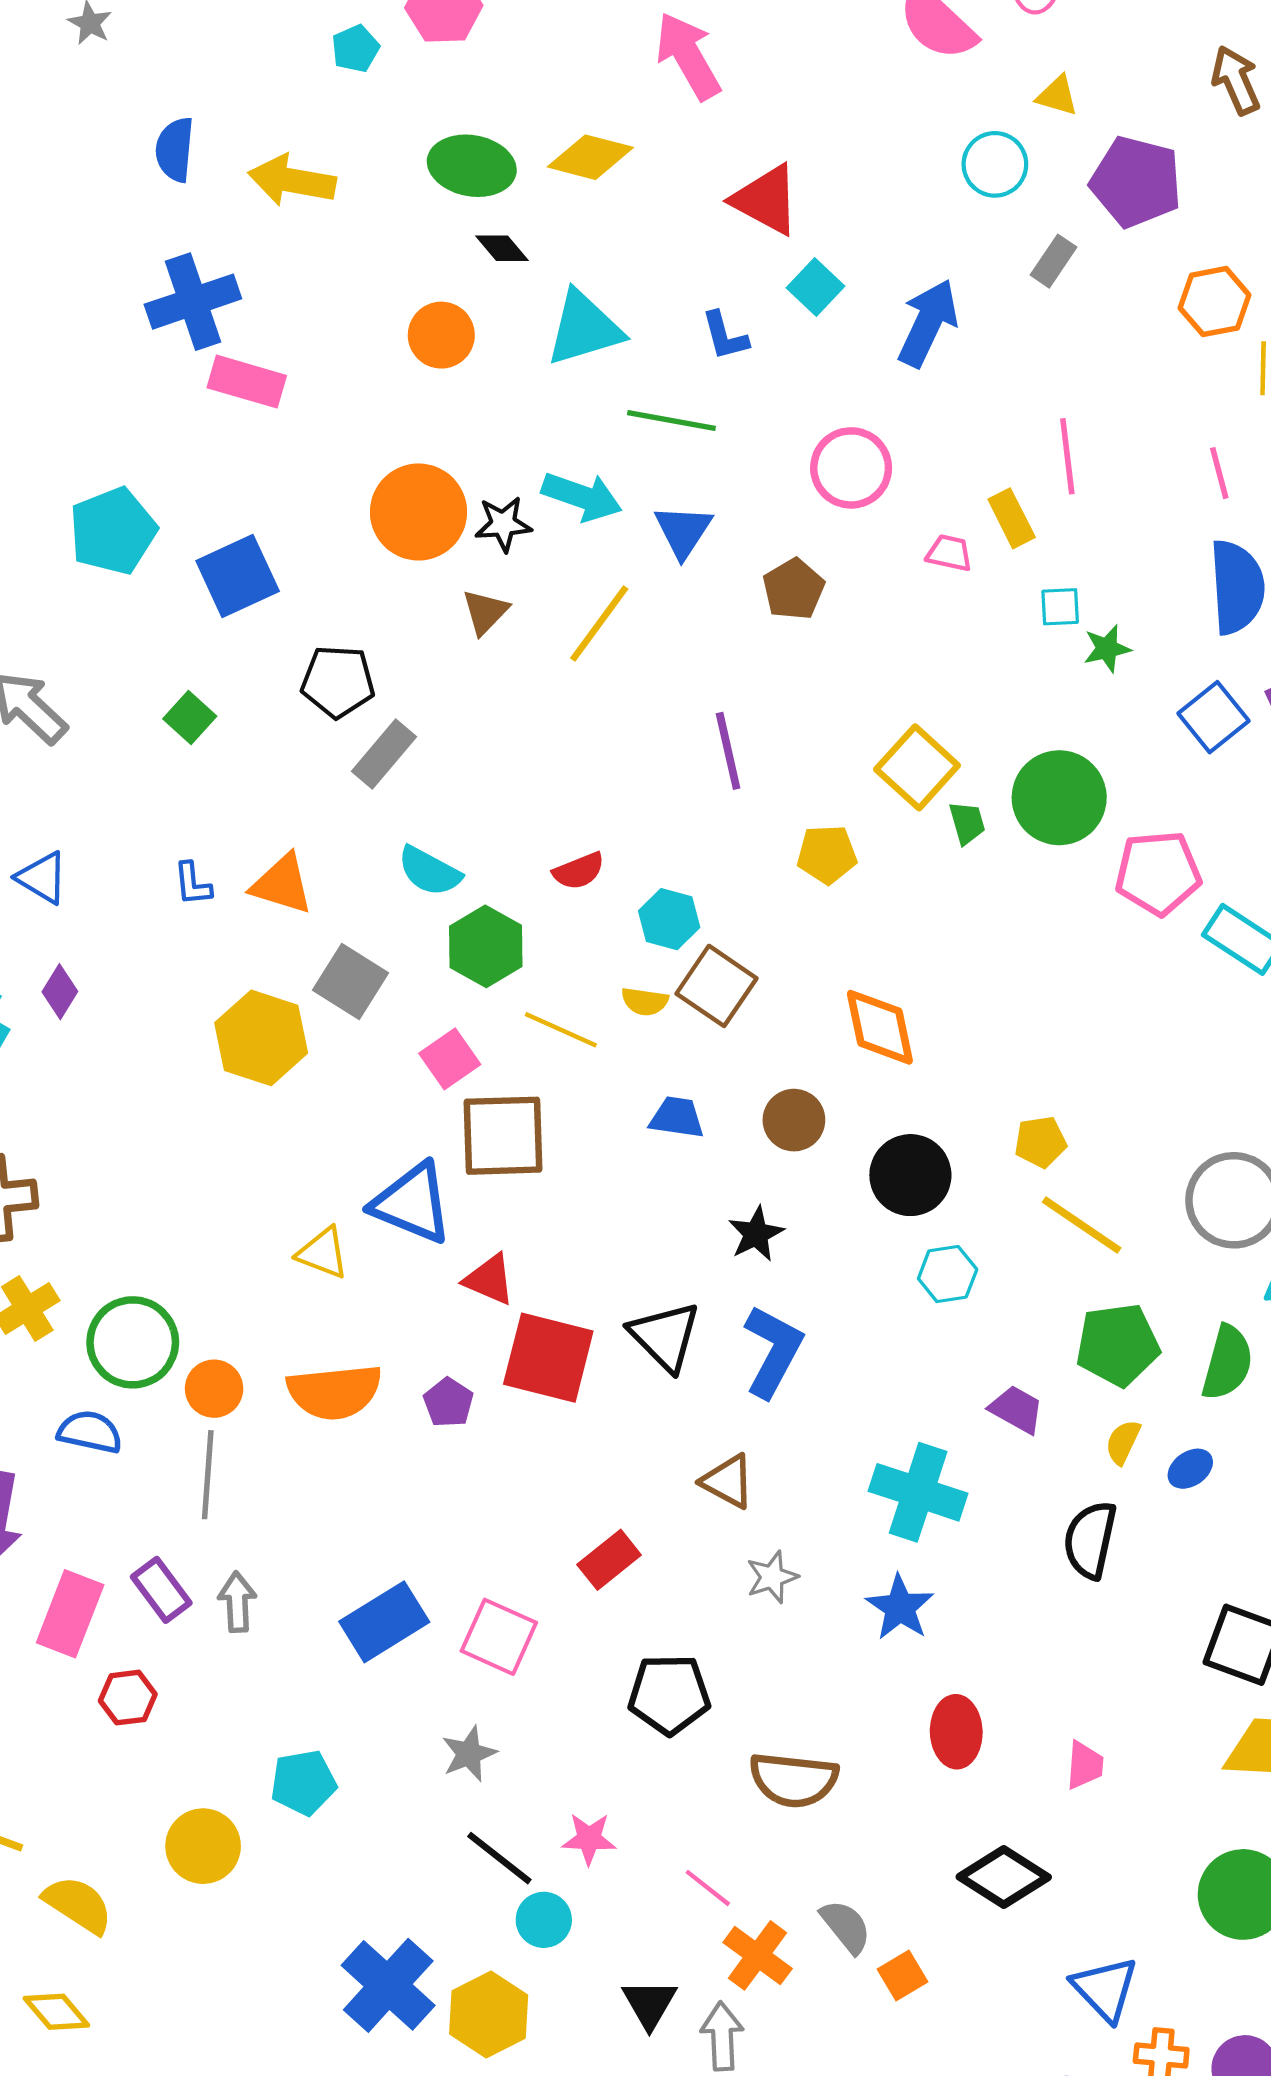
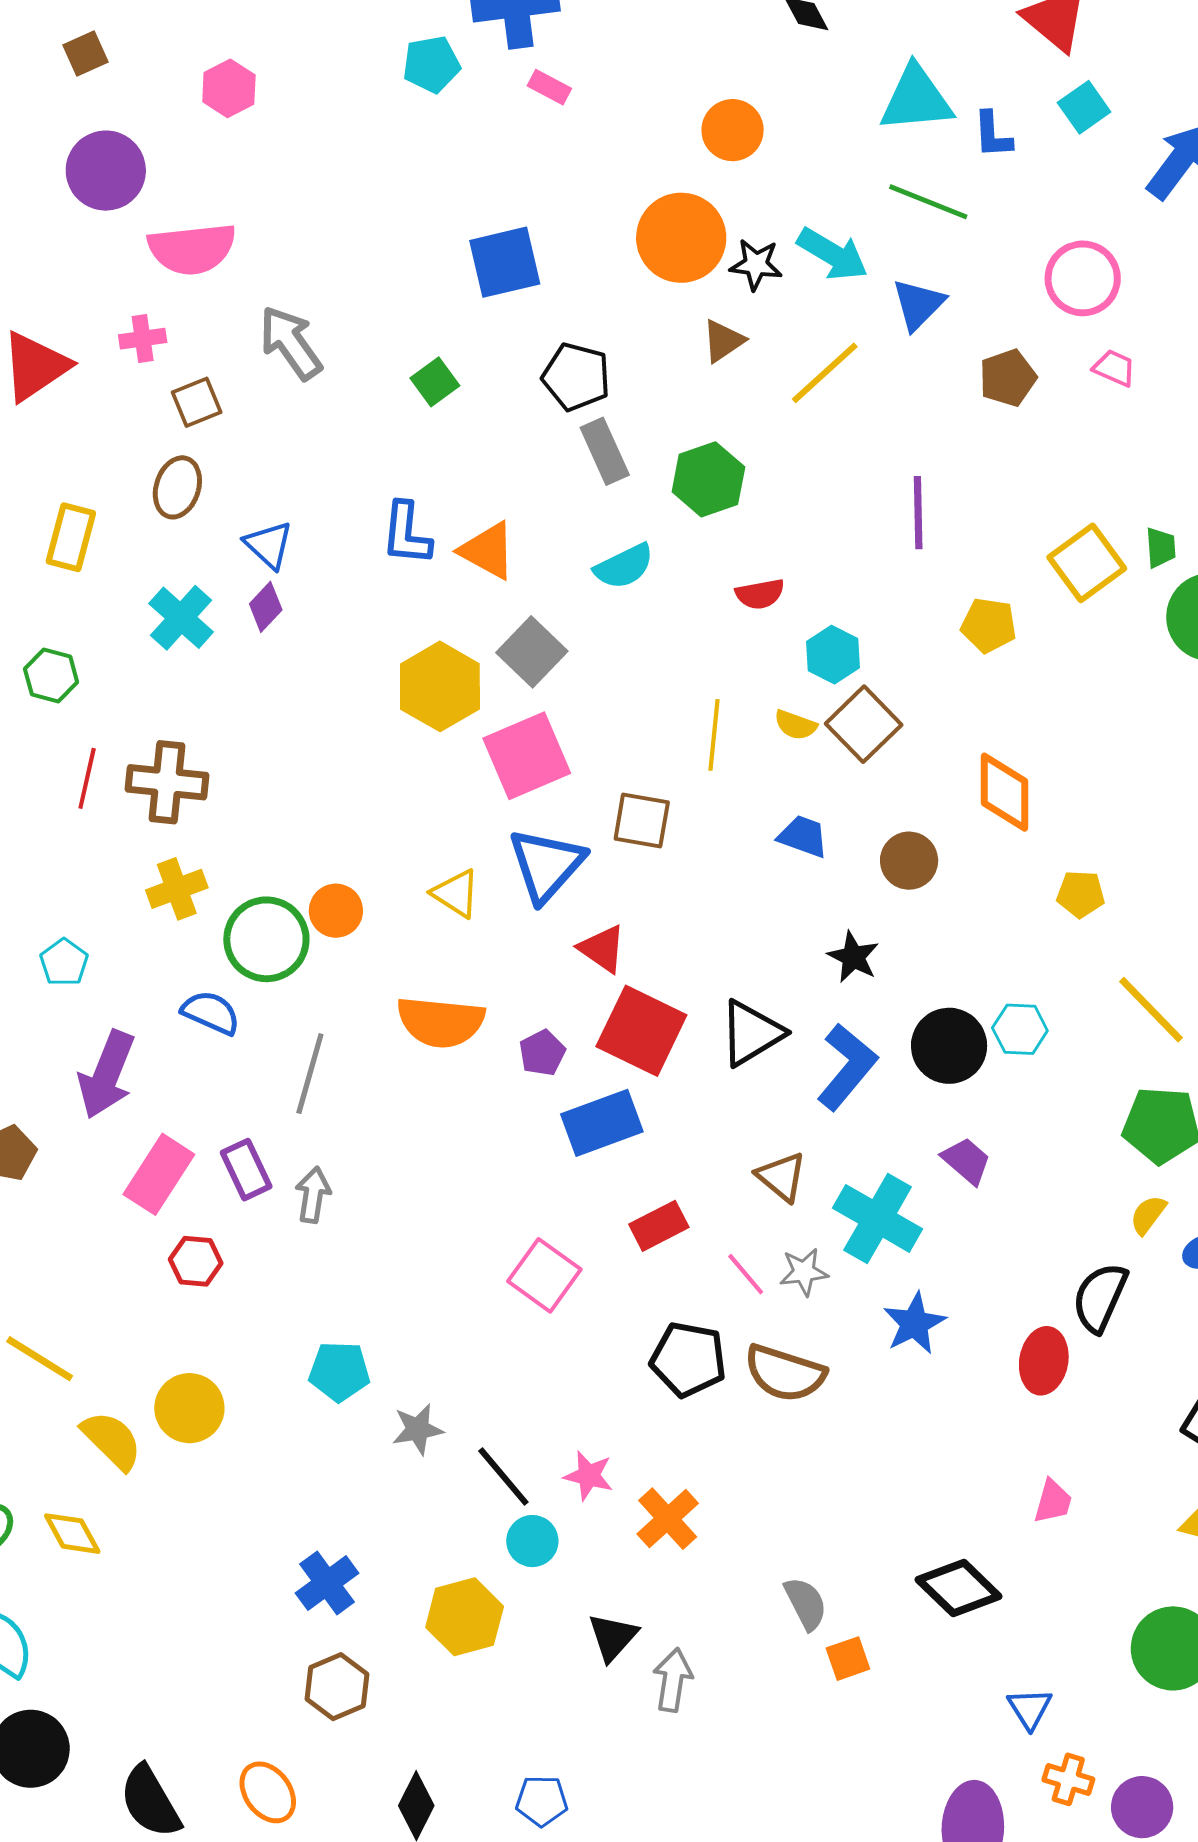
cyan triangle: (584, 328) -> (916, 99), moved
orange circle: (441, 335) -> (733, 130), moved
pink rectangle: (247, 382) -> (549, 87), size x0.6
cyan pentagon: (113, 531) -> (431, 64), moved, size x0.7
pink trapezoid: (949, 553) -> (1114, 368), moved
gray rectangle: (384, 754) -> (605, 451), turned -76
green trapezoid: (967, 823) -> (1161, 548), moved
cyan semicircle: (429, 871) -> (624, 566), turned -66
blue triangle: (42, 878) -> (269, 545), moved
blue L-shape: (193, 884) -> (406, 534), size x1.5
green hexagon: (486, 946) -> (708, 479), moved
yellow line: (561, 1030) -> (714, 735), turned 60
pink square: (450, 1059) -> (527, 756), moved, size x1.6
brown square: (503, 1136) -> (642, 820), size x0.7
yellow pentagon: (1040, 1142) -> (1081, 894), moved
black circle: (910, 1175) -> (949, 1046), moved
blue triangle: (412, 1203) -> (546, 865), turned 38
black star: (756, 1234) -> (853, 957), turned -30
black triangle: (665, 1336) -> (751, 1033), turned 32
orange circle: (214, 1389) -> (336, 911), moved
purple trapezoid: (1016, 1409) -> (966, 1161), moved
cyan cross: (918, 1492) -> (878, 1218), moved
blue rectangle: (384, 1622) -> (602, 1123), moved
red ellipse: (956, 1732) -> (1044, 1361), moved
gray star: (469, 1754) -> (418, 1429), moved
brown semicircle: (794, 1780) -> (785, 1373), moved
yellow circle: (203, 1846) -> (189, 1408), moved
pink line: (708, 1888) -> (746, 1274), moved
orange cross: (758, 1955) -> (668, 1519), moved
blue cross: (388, 1985) -> (327, 1583), moved, size x0.7
blue triangle: (1105, 1989) -> (1030, 1709), size x0.7

